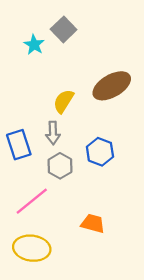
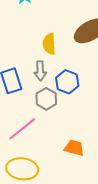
yellow semicircle: (64, 101) -> (49, 44), turned -35
blue hexagon: (100, 152) -> (67, 82), moved

